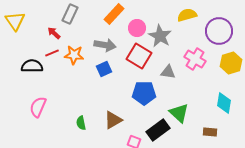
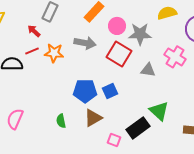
gray star: (160, 36) -> (140, 34), turned -30
blue square: (104, 69) -> (110, 91), moved
blue pentagon: (144, 93) -> (85, 91), moved
pink semicircle: (38, 107) -> (15, 119), moved

